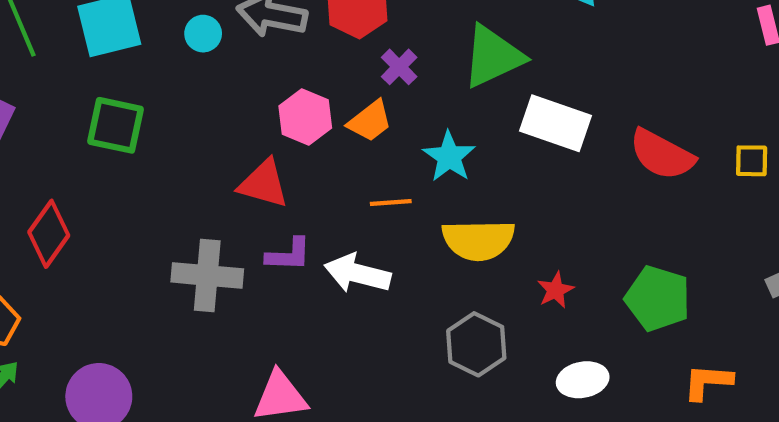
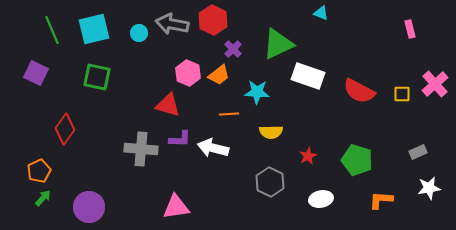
cyan star: (449, 157) -> (257, 92), turned -30
yellow semicircle: (478, 240) -> (271, 132), size x0.7

